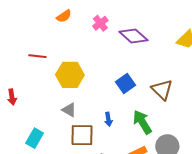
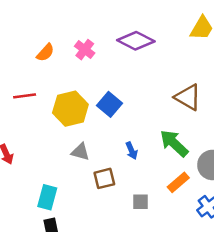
orange semicircle: (64, 16) -> (45, 53), moved
pink cross: (100, 23) -> (85, 50), moved
blue square: (125, 84) -> (110, 104), moved
brown square: (82, 135) -> (104, 178), size x0.7

